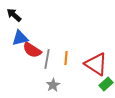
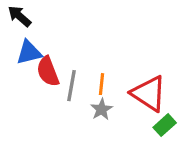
red semicircle: (32, 50) -> (48, 71), turned 36
gray star: (53, 85) -> (102, 109), moved

